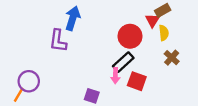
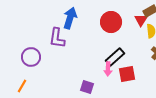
red circle: (130, 36) -> (111, 22), moved
purple circle: (29, 81) -> (31, 57), moved
red square: (137, 81) -> (127, 74), turned -30

